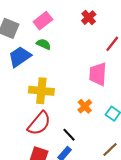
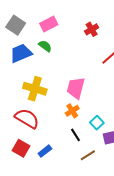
pink trapezoid: (98, 74) -> (76, 88), moved
red semicircle: (39, 123) -> (27, 118), turned -110
black line: (69, 135) -> (75, 135), moved

